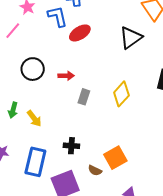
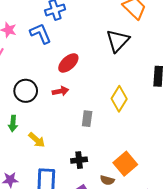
red ellipse: (80, 33) -> (68, 63), moved
gray rectangle: (84, 97) -> (87, 119), moved
green arrow: (13, 110) -> (13, 123), moved

